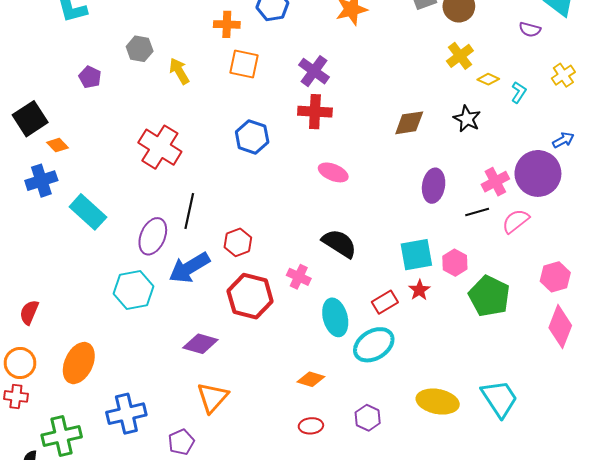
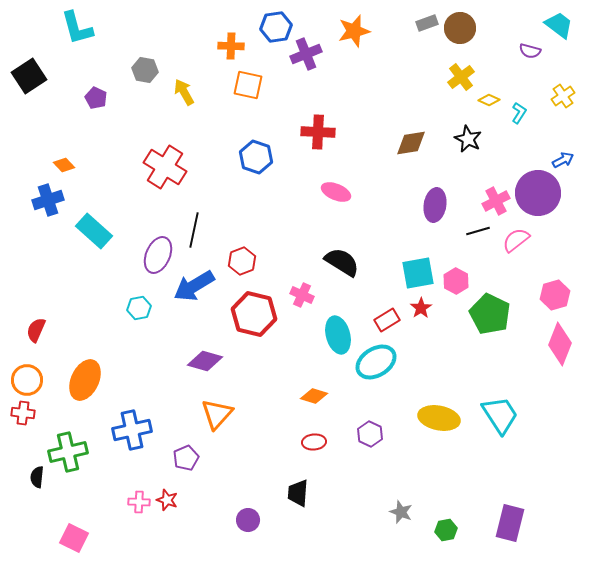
purple cross: (314, 71) -> (306, 54), moved, turned 32
black square: (30, 119) -> (29, 76), moved
cyan hexagon: (134, 290) -> (139, 308), size x0.6

